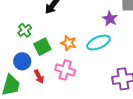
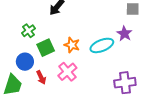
purple star: (110, 19) -> (124, 34), moved
pink cross: (65, 70) -> (67, 72), turned 30

